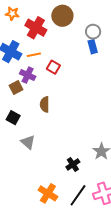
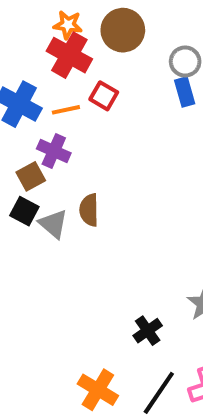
orange star: (12, 14) -> (68, 25), moved
red square: (53, 67) -> (104, 96), moved
black square: (13, 118) -> (24, 211), moved
gray triangle: (28, 142) -> (53, 224), moved

